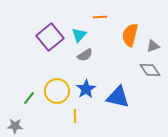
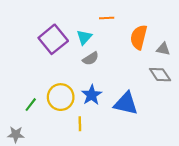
gray triangle: (153, 46) -> (163, 49), turned 32

